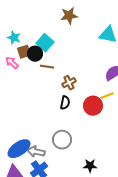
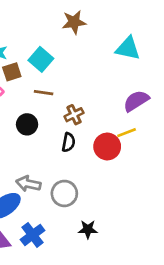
black circle: (35, 54) -> (27, 124), moved
gray arrow: (36, 152) -> (28, 184), moved
black star: (90, 166) -> (88, 229), moved

